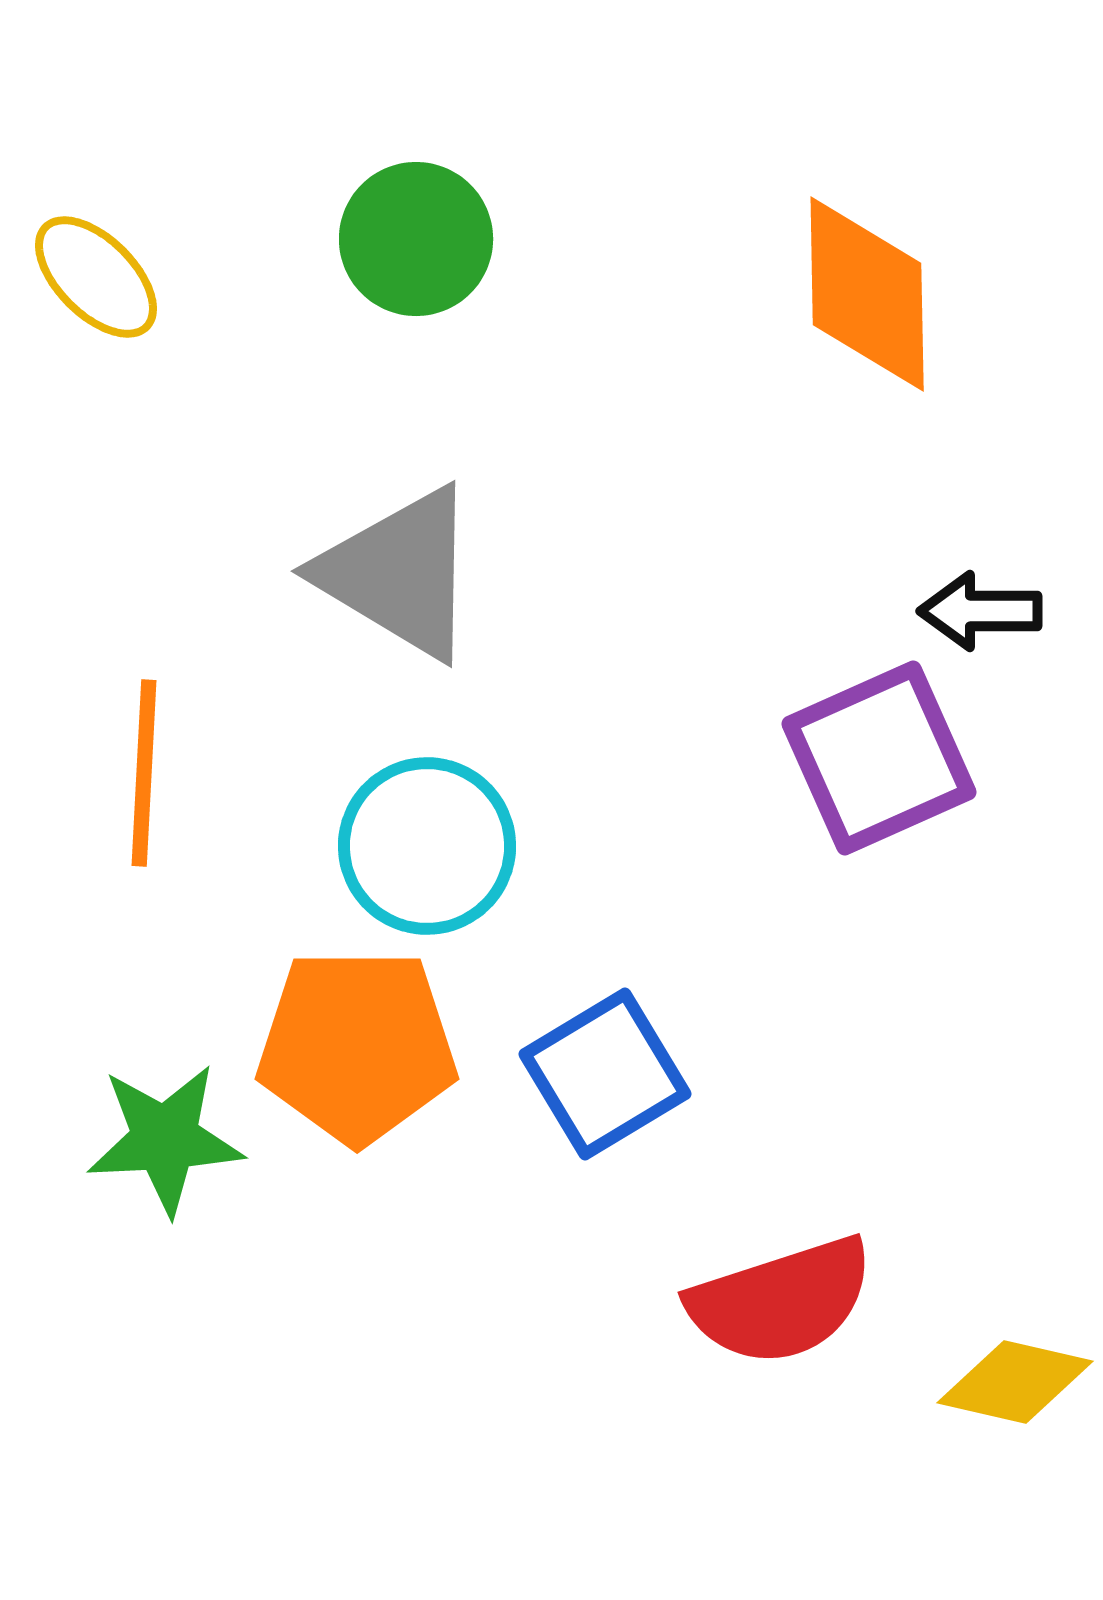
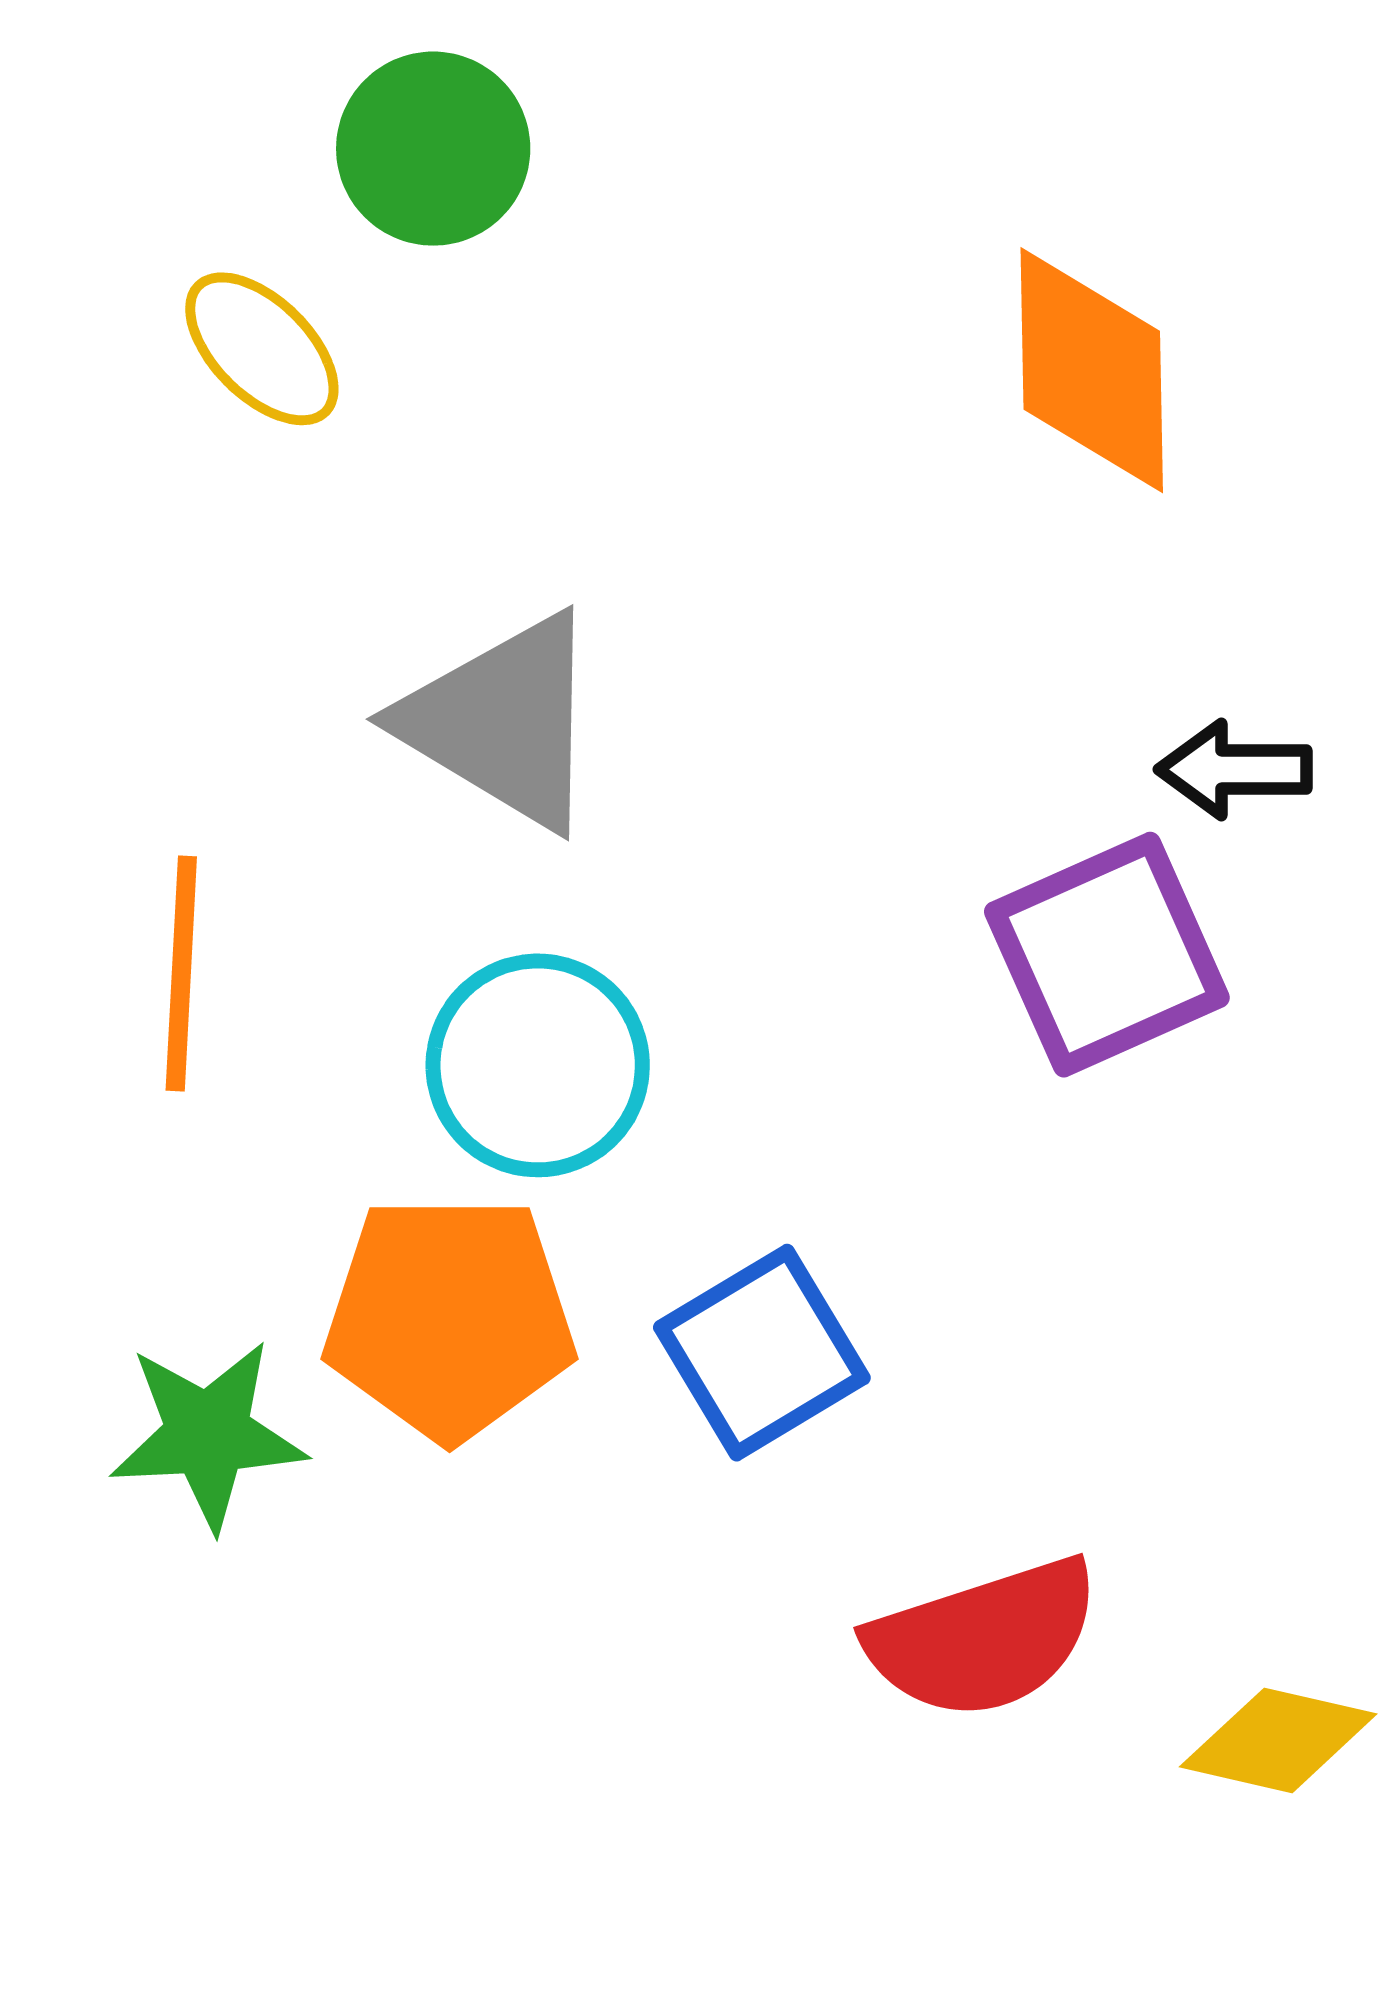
green circle: (416, 239) -> (433, 149), moved
yellow ellipse: (96, 277) -> (262, 349), moved

